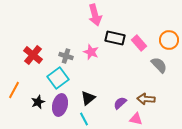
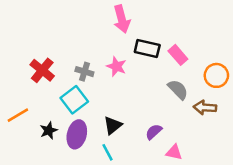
orange circle: (169, 40) -> (216, 75), moved
gray semicircle: (159, 65) -> (178, 90), moved
orange line: (14, 90) -> (18, 115), turned 30
brown arrow: (146, 99) -> (205, 107), moved

